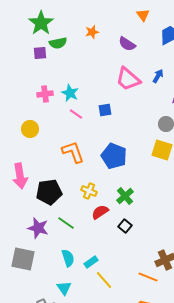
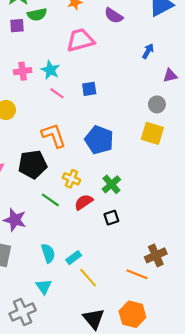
pink trapezoid: (128, 79) -> (80, 40), moved, turned 124
black pentagon: (49, 192) -> (33, 164), moved
green line: (66, 223) -> (50, 200), moved
black square: (125, 226) -> (111, 218), turned 32

